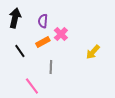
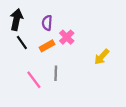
black line: (20, 51) -> (22, 43), moved
pink line: (32, 86) -> (34, 80), moved

